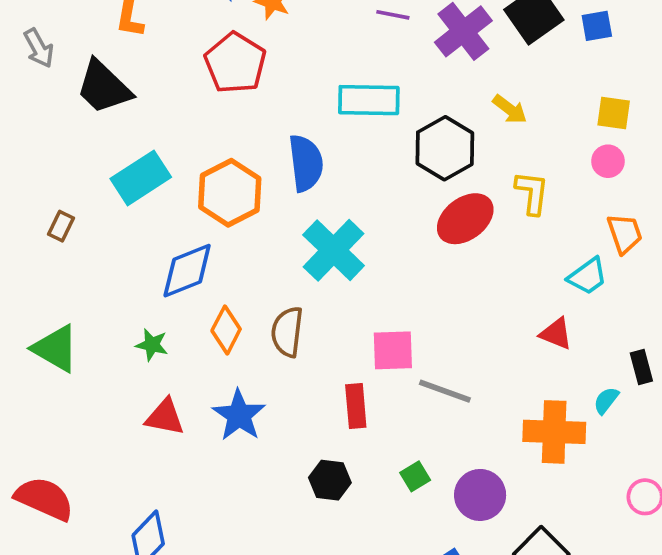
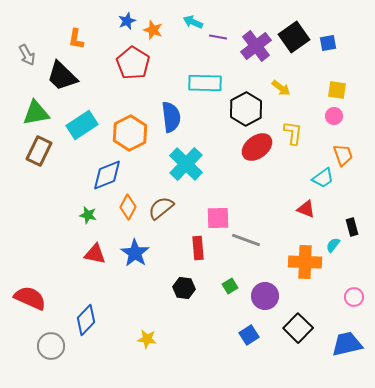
brown rectangle: (61, 226) -> (39, 151), size x1.8
brown semicircle: (287, 332) -> (161, 208), turned 44
green triangle: (55, 348) -> (36, 113), moved, turned -40

